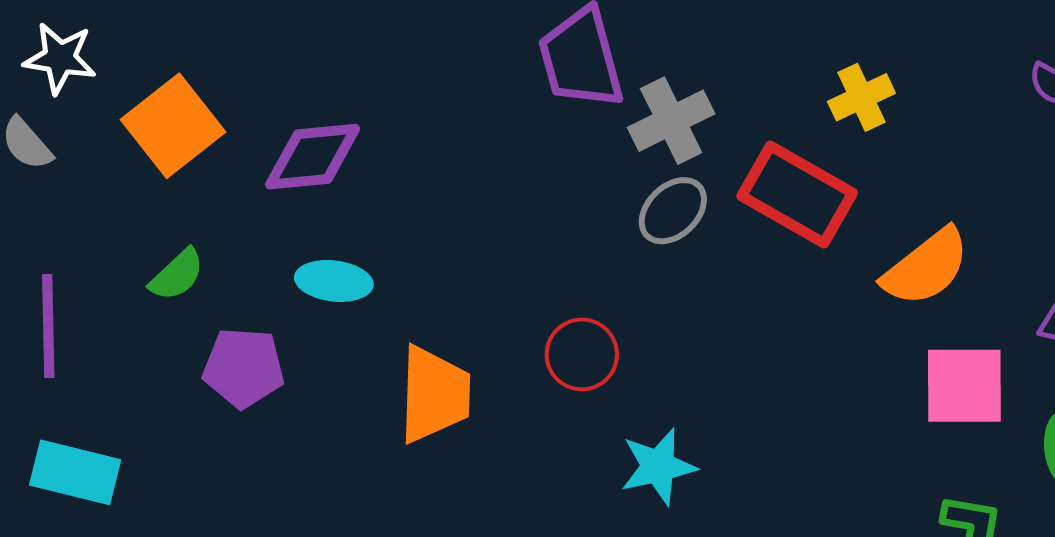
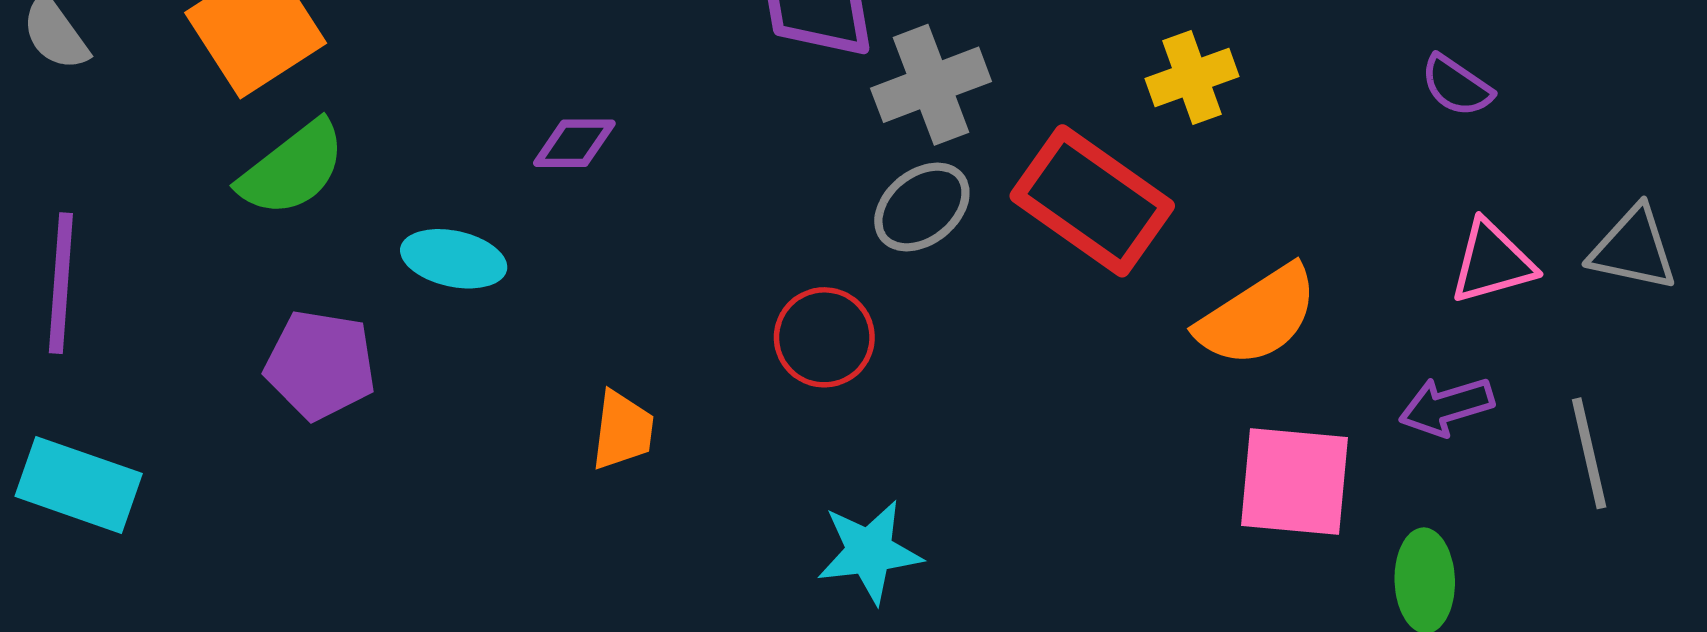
purple diamond: (313, 157) -> (574, 143), moved, size x0.6
green semicircle: (177, 275) -> (292, 169), moved, size x1.4
red circle: (582, 354) -> (824, 337), moved
orange trapezoid: (434, 394) -> (623, 430), moved, size x0.6

